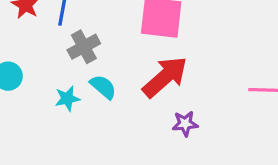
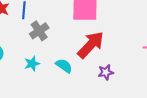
cyan semicircle: (103, 87) -> (64, 66), moved

